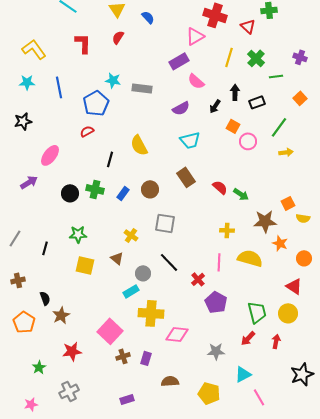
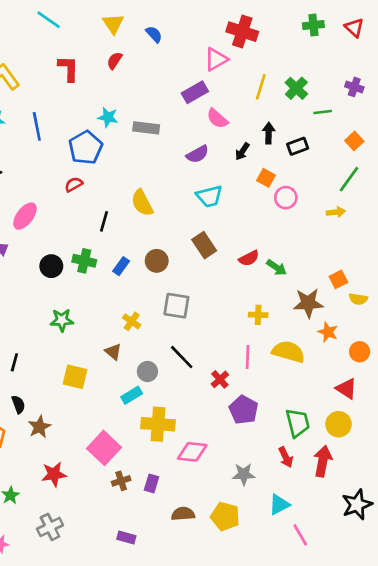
red triangle: (248, 26) -> (354, 28), moved
green line: (279, 127) -> (349, 179), moved
red semicircle: (220, 187) -> (249, 258), turned 112
black line: (45, 248) -> (14, 362), moved
yellow square: (85, 265) -> (75, 377), moved
red arrow: (248, 338) -> (286, 457), turned -70
red arrow: (276, 341) -> (323, 461), size x1.6
yellow pentagon: (209, 393) -> (225, 516), moved
purple rectangle: (127, 399) -> (126, 537), turned 32

